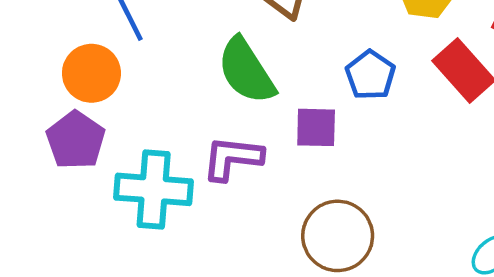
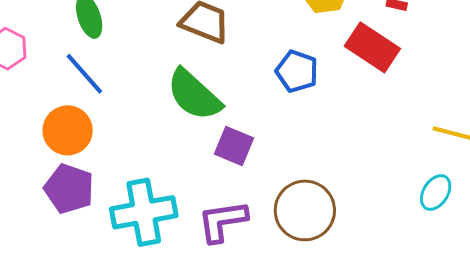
purple square: (316, 127) -> (234, 146), moved, turned 36
purple L-shape: (232, 158) -> (223, 221), moved

